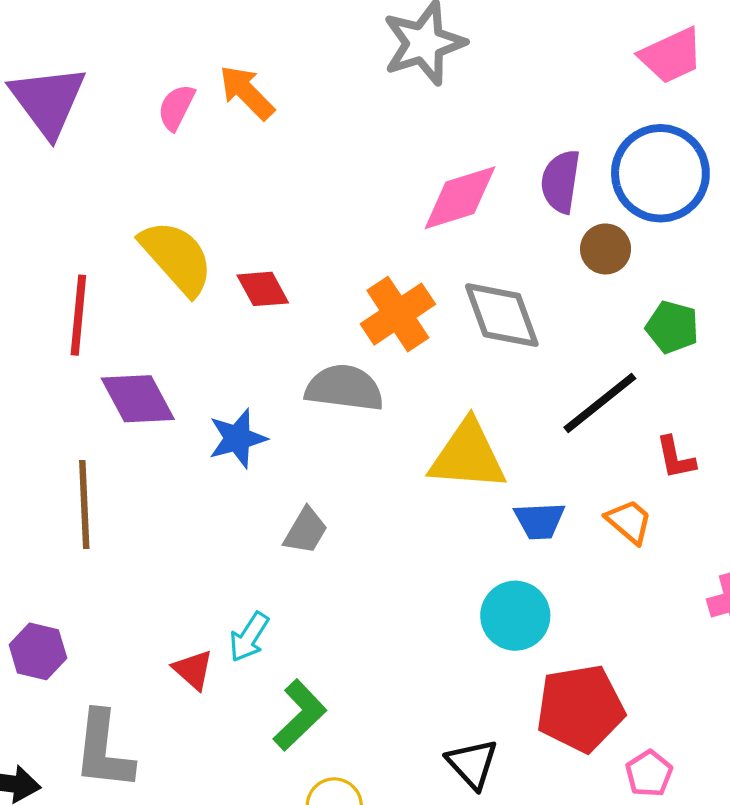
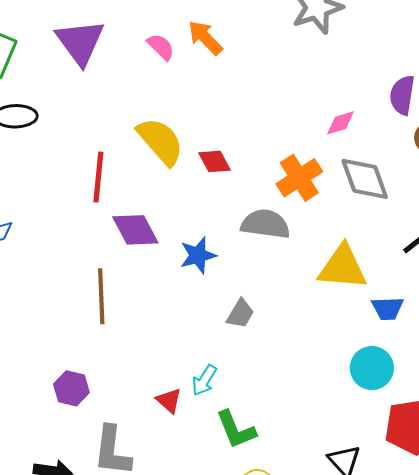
pink semicircle: (176, 107) -> (161, 47), turned 108
pink diamond: (460, 198) -> (340, 123), moved, size x0.6
green L-shape: (300, 715) -> (236, 430), turned 111

